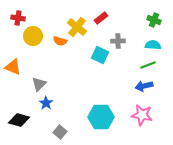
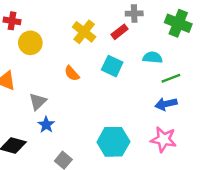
red rectangle: (101, 18) -> (120, 32), moved
green cross: (154, 20) -> (178, 23), size x1.5
orange semicircle: (60, 41) -> (72, 73), moved, turned 32
gray cross: (118, 41) -> (134, 14), moved
cyan semicircle: (153, 45) -> (153, 58), moved

